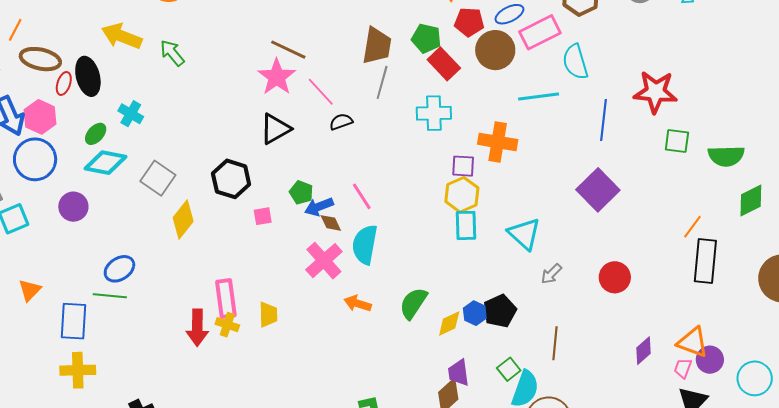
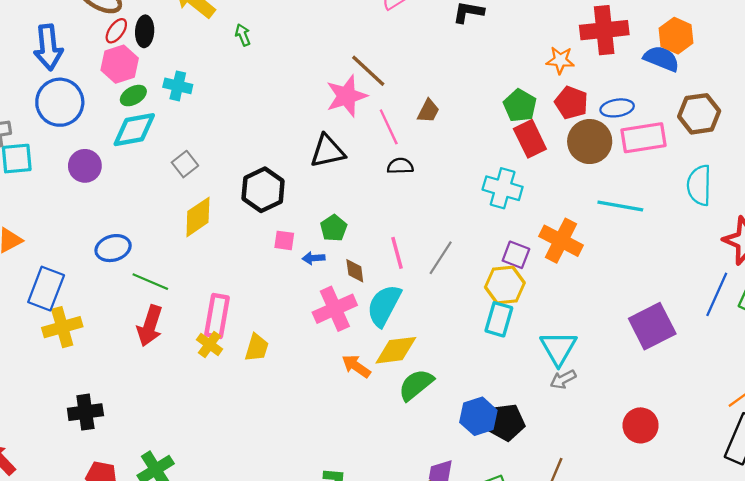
brown trapezoid: (377, 46) -> (428, 111), moved, size x0.6
green arrow: (172, 53) -> (243, 35), size x0.7
cyan semicircle: (575, 62) -> (699, 185), moved
black ellipse: (88, 76) -> (145, 31), size x0.7
gray line: (382, 82) -> (441, 258), moved
cyan cross: (131, 114) -> (178, 86), turned -35
pink hexagon: (40, 117) -> (120, 64), moved
blue line: (603, 120) -> (717, 294), moved
cyan diamond: (106, 163) -> (134, 130), turned -39
gray square: (158, 178) -> (185, 164), size x0.7
blue arrow: (319, 207) -> (314, 258), moved, size x0.7
gray arrow: (551, 274) -> (563, 379), moved
green line: (110, 296) -> (150, 282), moved
blue hexagon: (475, 313) -> (478, 416), size x1.4
yellow diamond: (449, 324) -> (396, 350), moved, size x1.4
red arrow: (197, 328) -> (150, 326), moved
yellow cross: (78, 370) -> (62, 327), moved, turned -32

